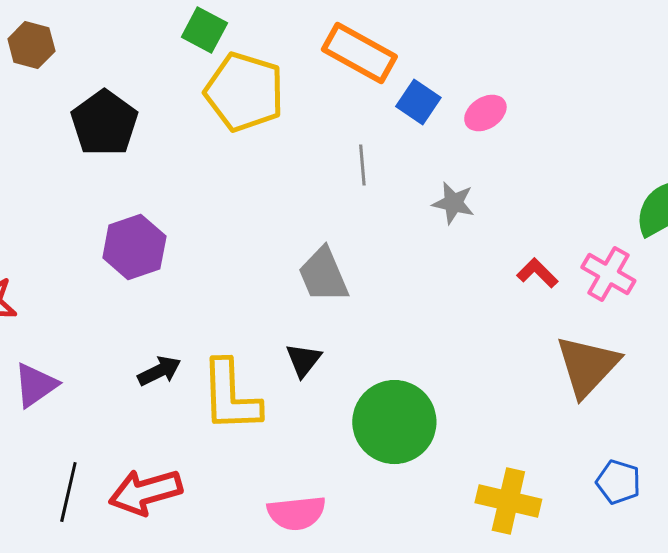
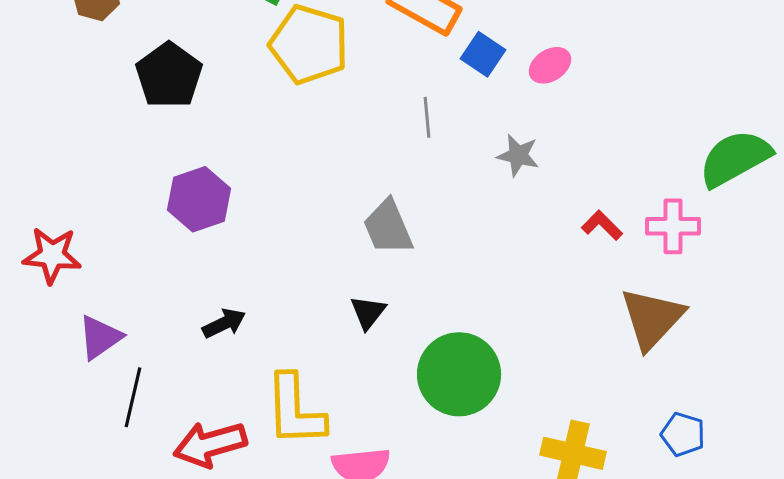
pink cross: (608, 274) -> (673, 226), turned -30
yellow L-shape: (230, 396) -> (295, 410), moved
black line: (68, 492) -> (133, 397), moved

